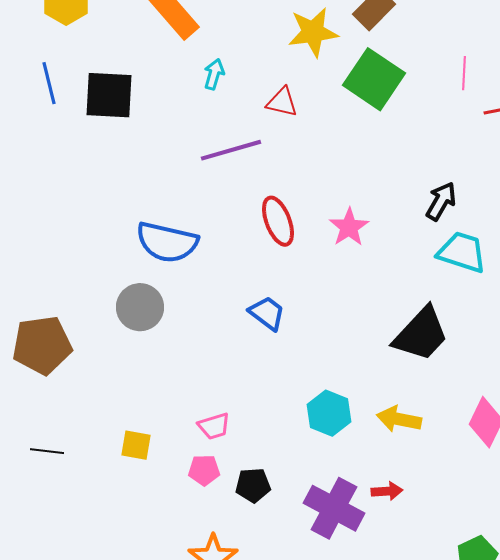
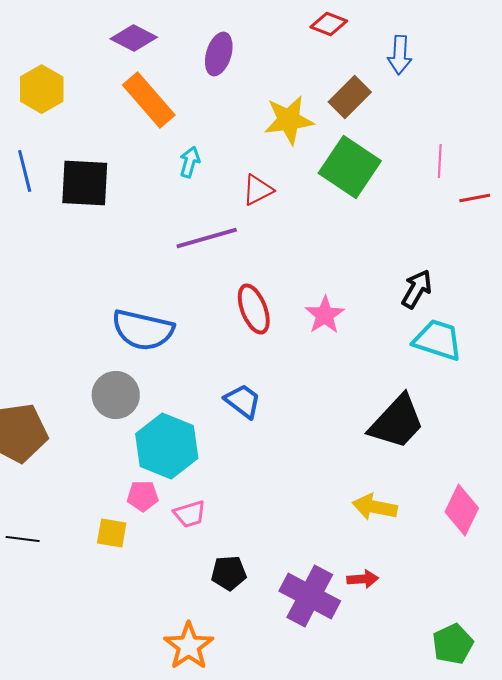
red triangle: (282, 102) -> (258, 190), turned -40
cyan hexagon: (329, 413) -> (167, 446), moved, size x1.4
pink pentagon: (204, 470) -> (143, 496), moved

